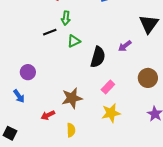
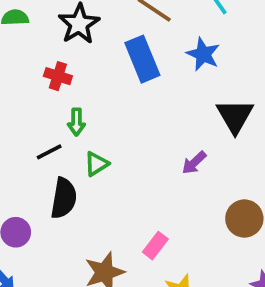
black semicircle: (98, 57) -> (64, 198), moved
pink rectangle: (108, 87) -> (155, 246), moved

